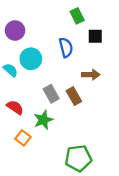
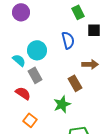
purple circle: (15, 31) -> (21, 12), moved
gray rectangle: (51, 94) -> (35, 75), moved
green star: (43, 120) -> (62, 104), moved

